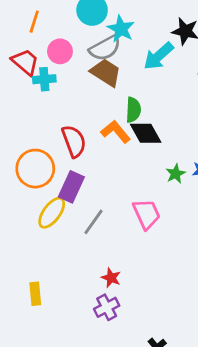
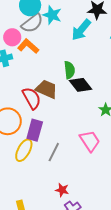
gray semicircle: (105, 48) -> (32, 23), moved
brown trapezoid: (106, 73) -> (46, 89), moved
orange L-shape: (116, 132) -> (28, 46), moved
red star: (111, 278) -> (62, 190), moved

